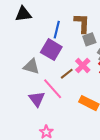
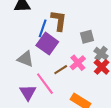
brown L-shape: (82, 23) -> (59, 21), moved
blue line: (57, 30) -> (43, 28), moved

